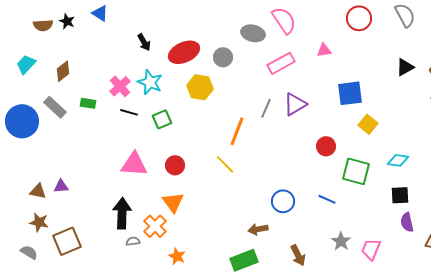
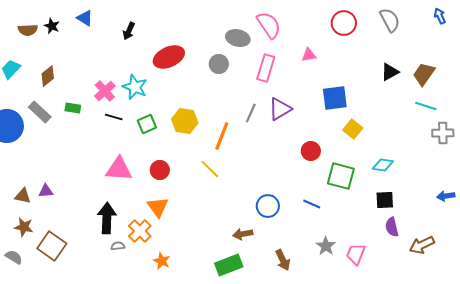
black arrow: (144, 42) -> (129, 31), moved, turned 54
gray circle: (223, 57) -> (219, 64), moved
pink rectangle: (281, 63) -> (266, 68), turned -44
yellow hexagon: (200, 87) -> (185, 121), moved
brown square: (67, 241) -> (52, 246), turned -32

